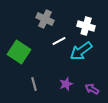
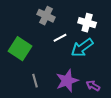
purple star: (66, 84) -> (67, 81), size x1.6

